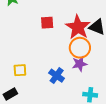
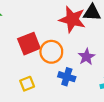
red square: (47, 23) -> (29, 44), moved, size x1.5
orange circle: (80, 48) -> (51, 52), moved

